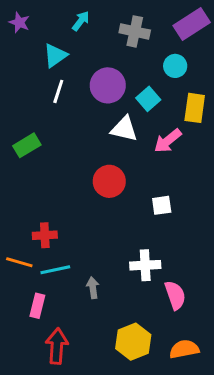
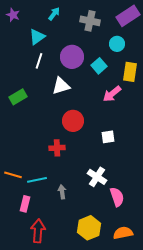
white triangle: (124, 129) -> (61, 86), moved, turned -30
red cross: (45, 235) -> (57, 148), moved
white cross: (145, 265) -> (97, 177), turned 36

